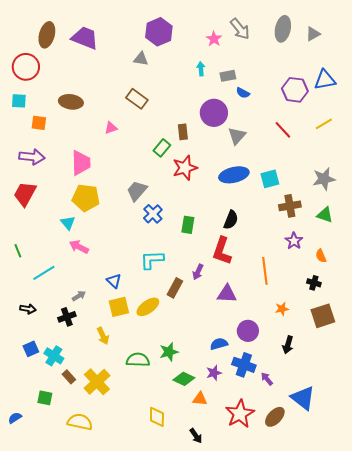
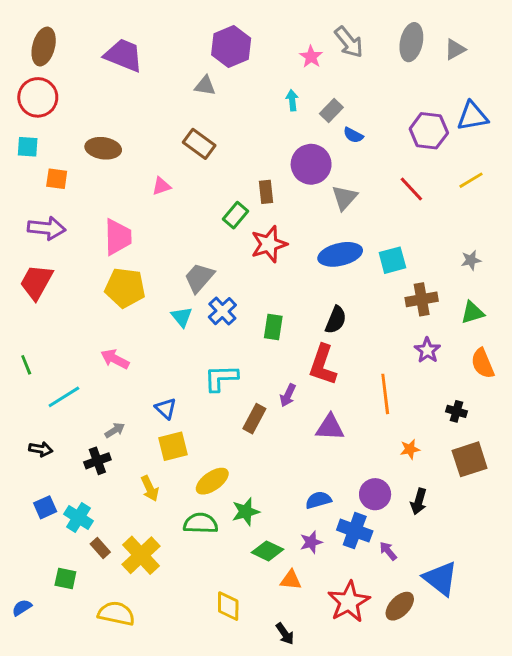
brown ellipse: (47, 35) -> (44, 47), moved
gray rectangle: (228, 76) -> (331, 110), turned -35
gray star: (324, 179) -> (471, 260), size x0.6
green triangle: (325, 215) -> (472, 313), turned -36
cyan triangle: (68, 223) -> (182, 317), moved
orange semicircle: (321, 256) -> (483, 363), moved, size x1.5
yellow ellipse: (148, 307) -> (212, 481), moved
purple circle: (248, 331) -> (375, 494), moved

